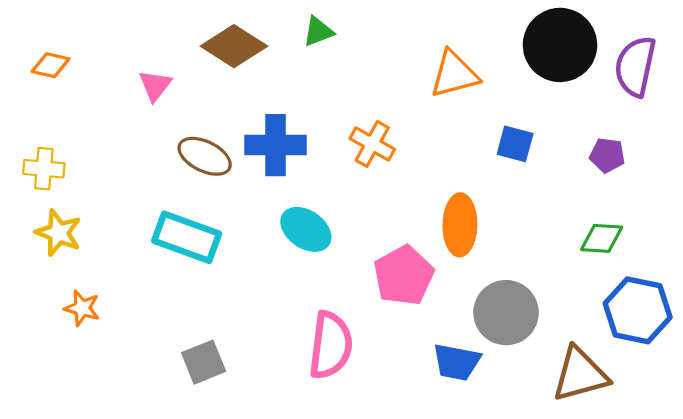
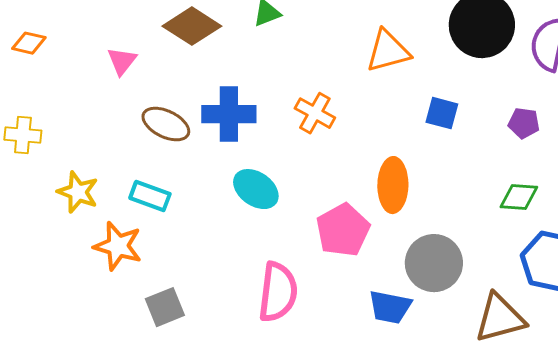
yellow star: (58, 233) -> (78, 192), moved
cyan rectangle: (187, 237) -> (150, 196), size x0.7
orange star: (82, 308) -> (118, 246), moved, size x1.5

